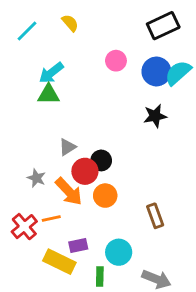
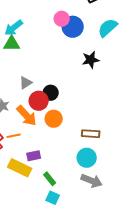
blue circle: (156, 71) -> (73, 27), moved
brown rectangle: (155, 216) -> (91, 134), turned -66
cyan circle: (119, 252) -> (87, 158), moved
green rectangle: (100, 276) -> (50, 179), turned -40

